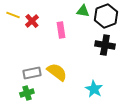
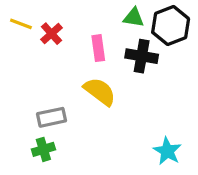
black cross: (105, 45) -> (142, 56), moved
yellow semicircle: (57, 72) -> (100, 92), moved
cyan star: (94, 89) -> (167, 151), moved

